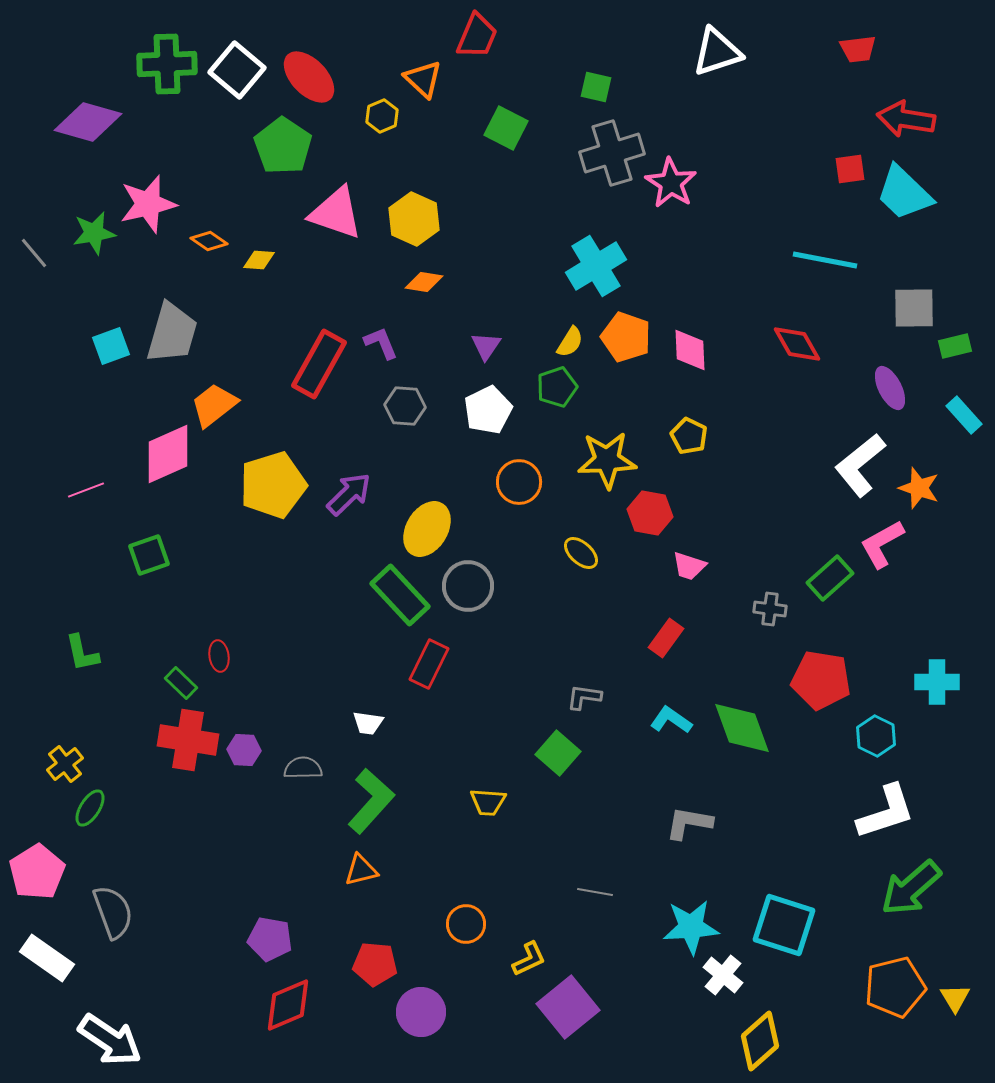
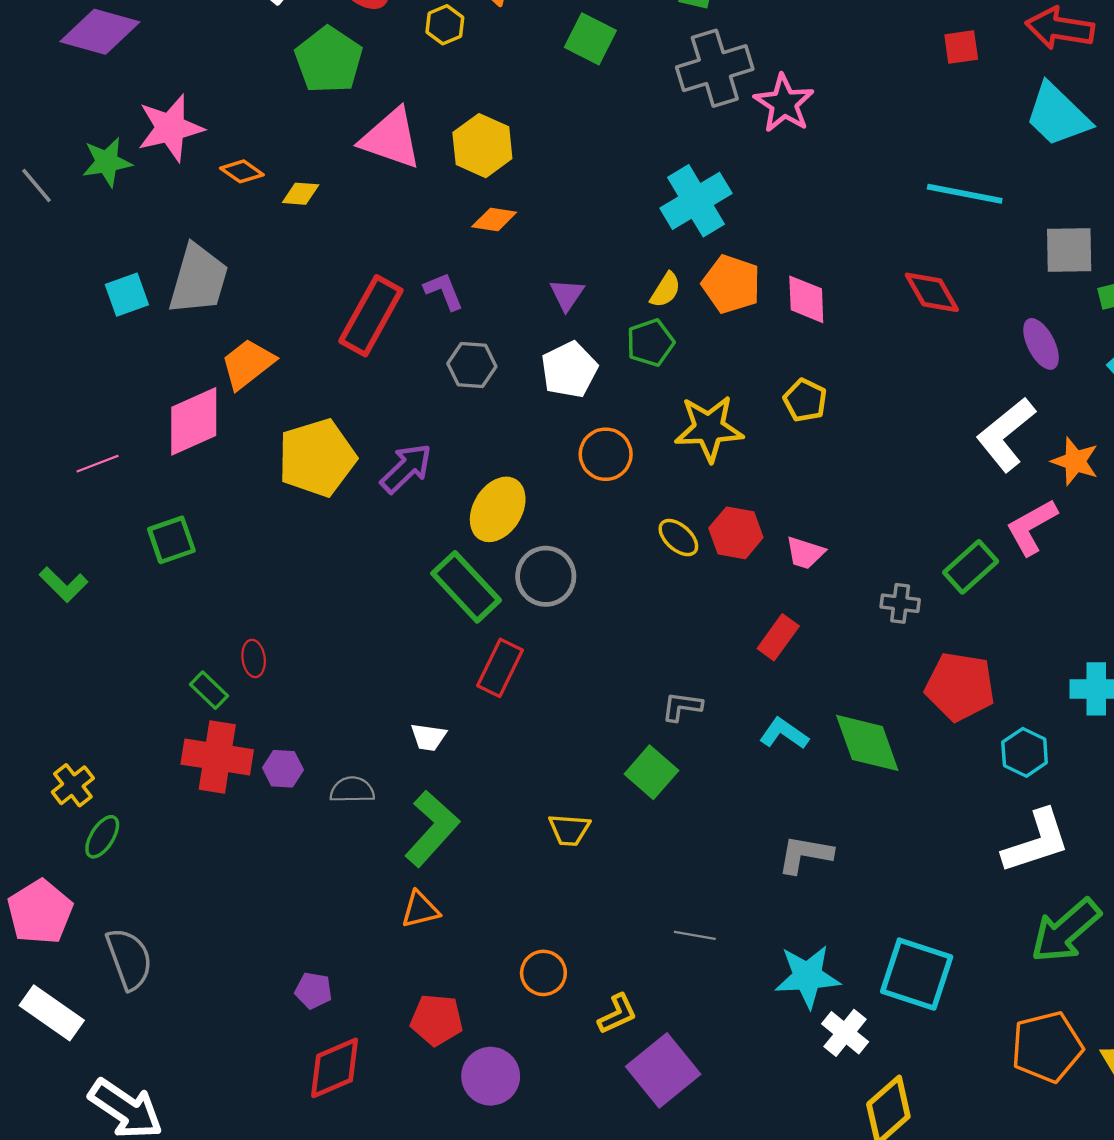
red square: (850, 169) -> (961, 47), moved
red hexagon: (650, 513) -> (736, 533), moved
green L-shape: (82, 653) -> (63, 584), moved, turned -33
purple pentagon: (270, 939) -> (313, 991), size x0.7

